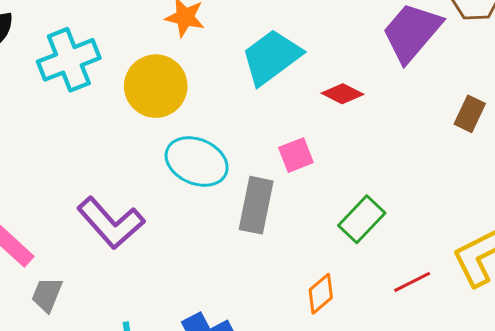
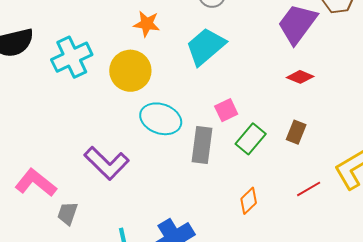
red diamond: (342, 94) -> (300, 77), moved
brown rectangle: (470, 114) -> (296, 132), moved
green rectangle: (362, 219) -> (251, 139), moved

